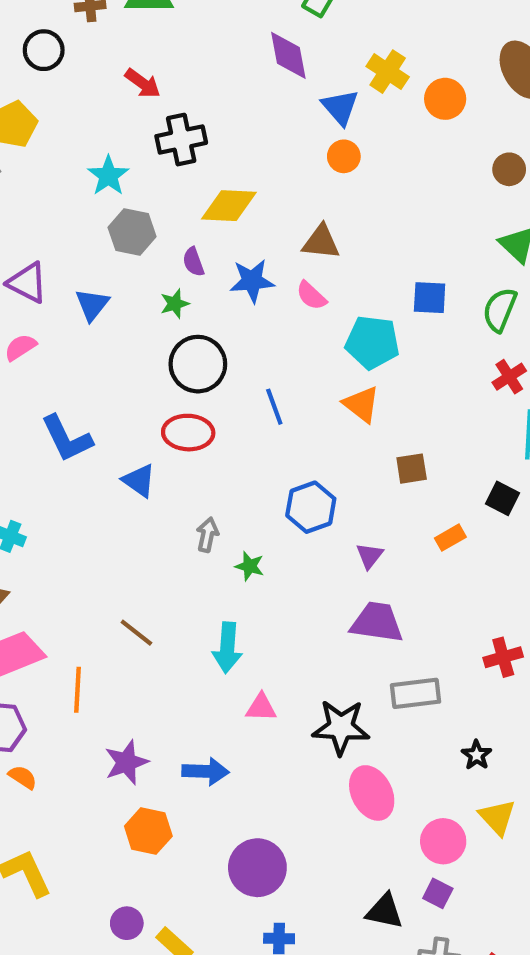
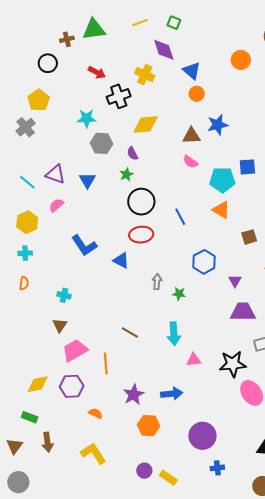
yellow cross: (388, 72) -> (145, 75), moved
cyan star: (108, 176) -> (87, 118), turned -30
blue star: (252, 281) -> (218, 125), moved
blue square: (430, 298) -> (247, 167), moved
orange semicircle: (23, 777) -> (96, 413), moved

